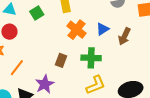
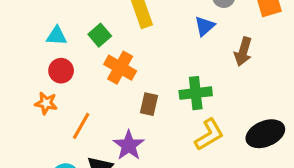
blue triangle: (103, 29) -> (205, 26), moved
orange cross: (77, 30) -> (120, 68), moved

